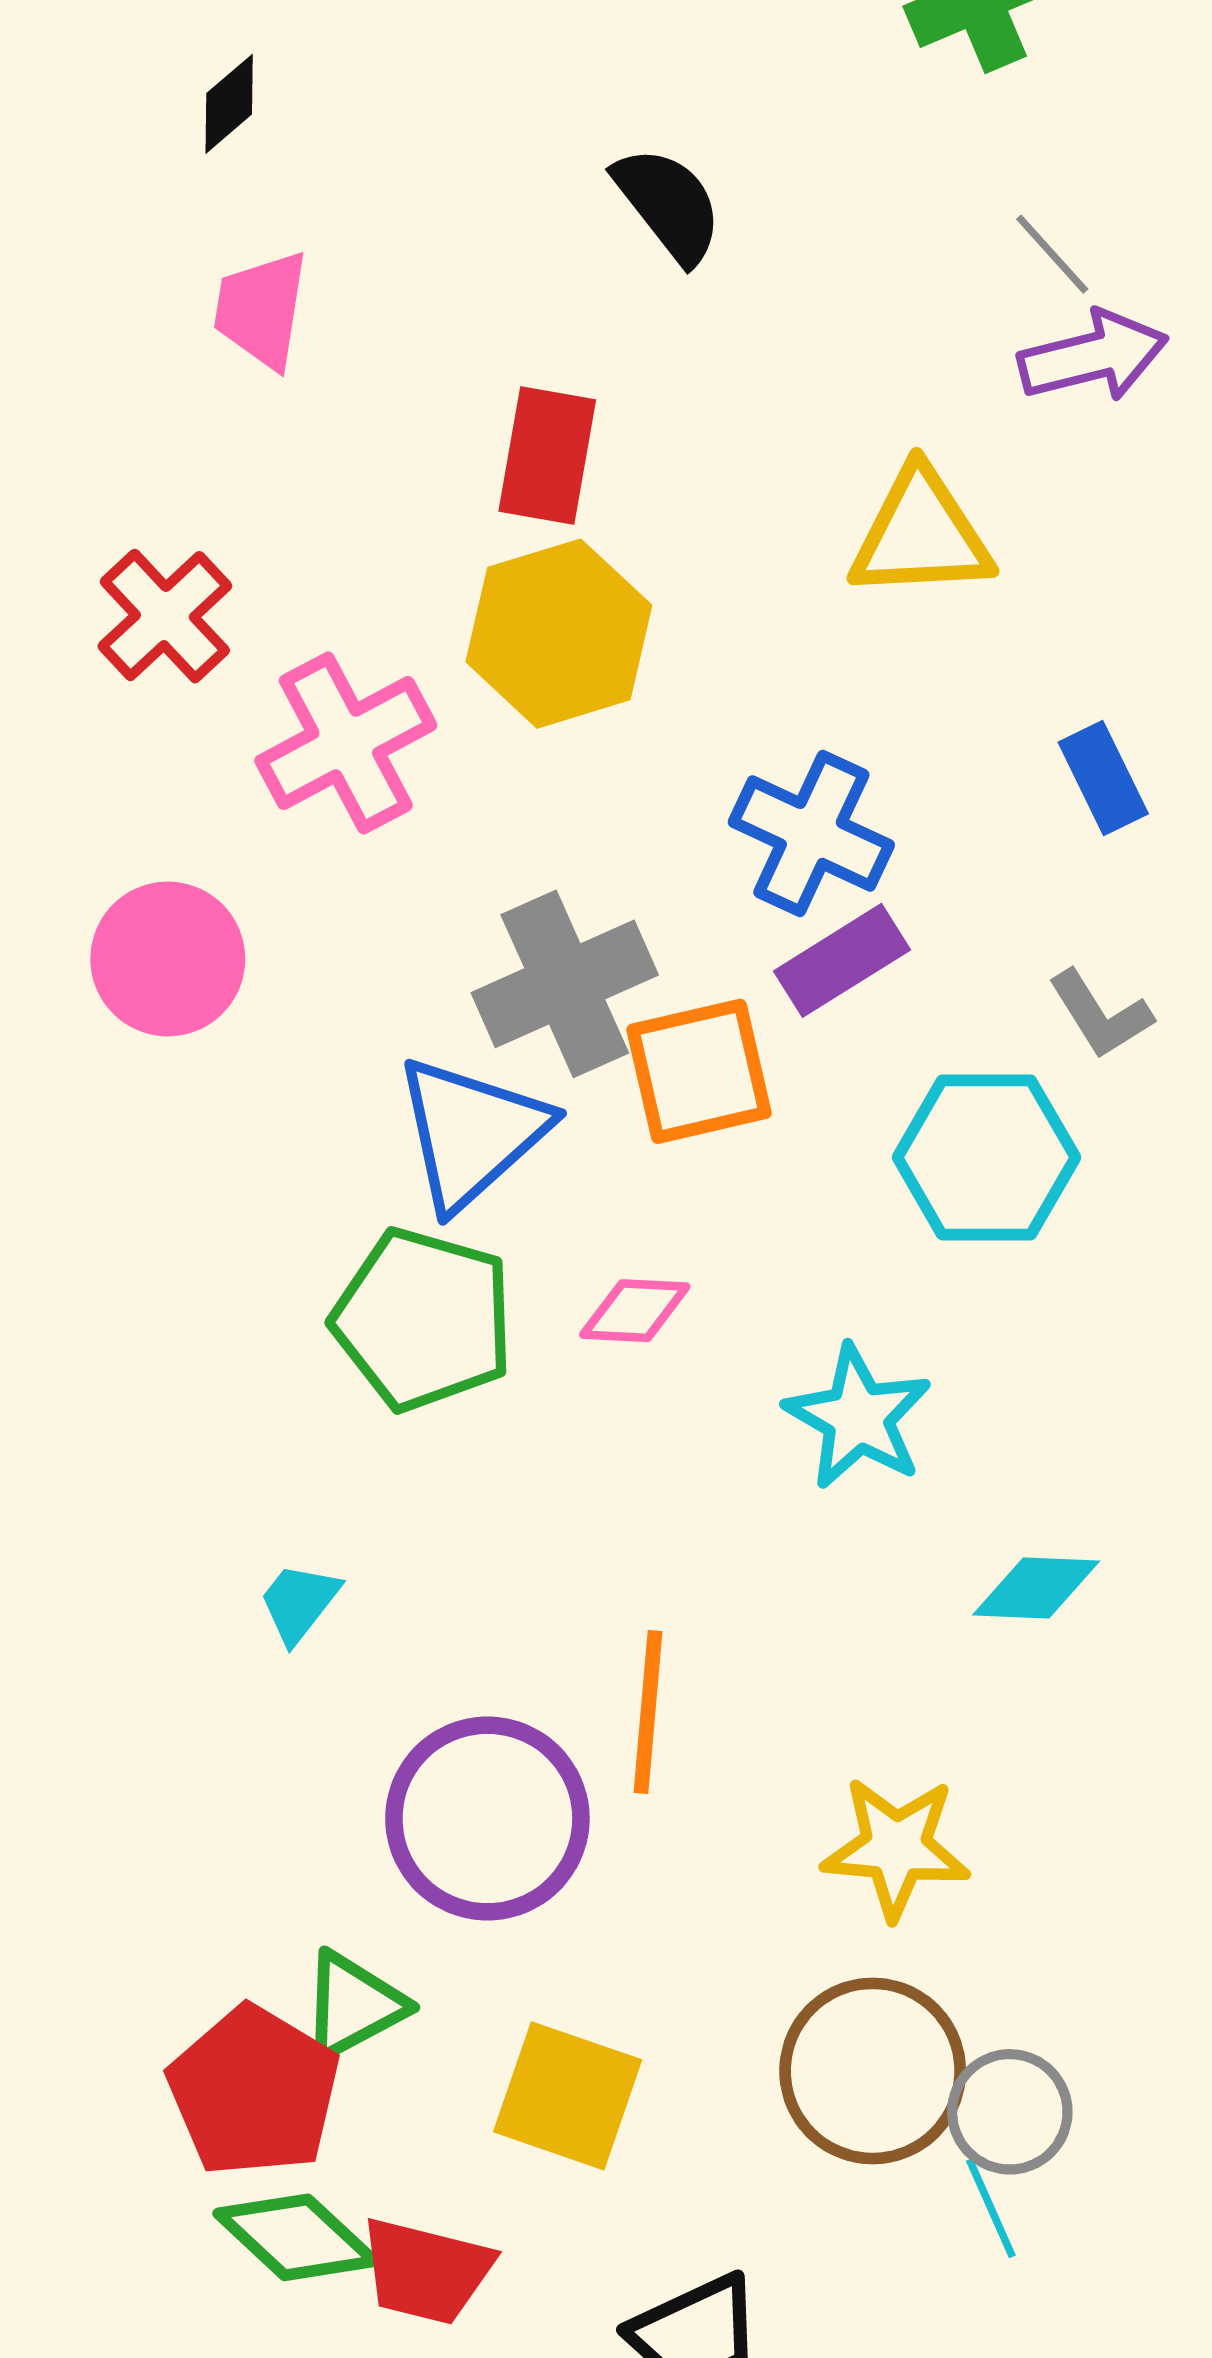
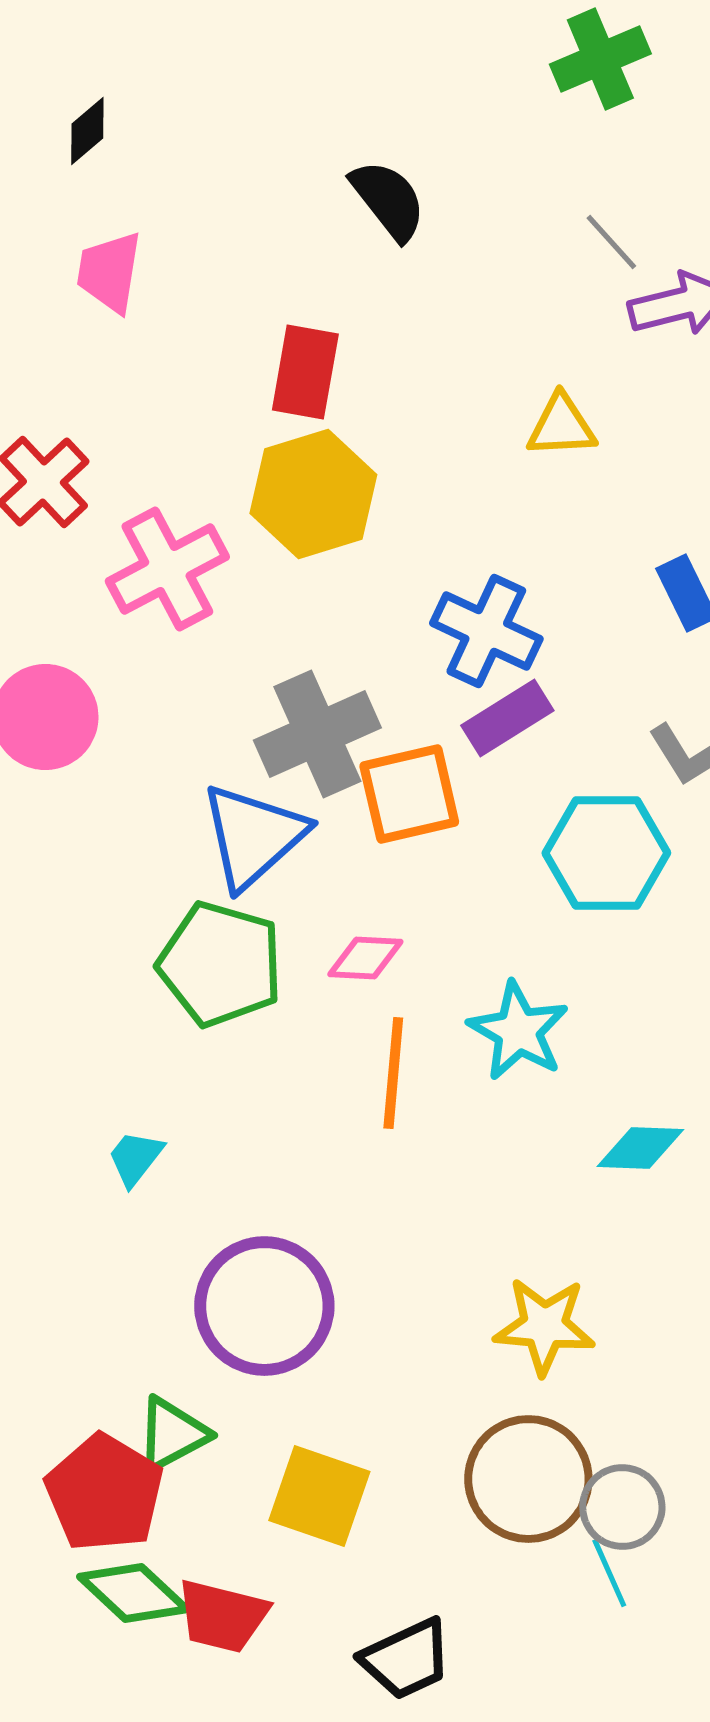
gray line: (1052, 254) -> (611, 242), moved
yellow triangle: (921, 534) -> (561, 426), size x0.7
orange line: (648, 1712) -> (393, 1073), moved

